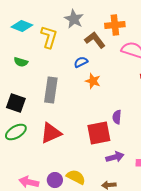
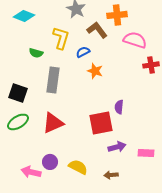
yellow L-shape: (49, 37) -> (61, 38), moved
green semicircle: (21, 62) -> (36, 53), moved
purple circle: (55, 180) -> (50, 162), moved

